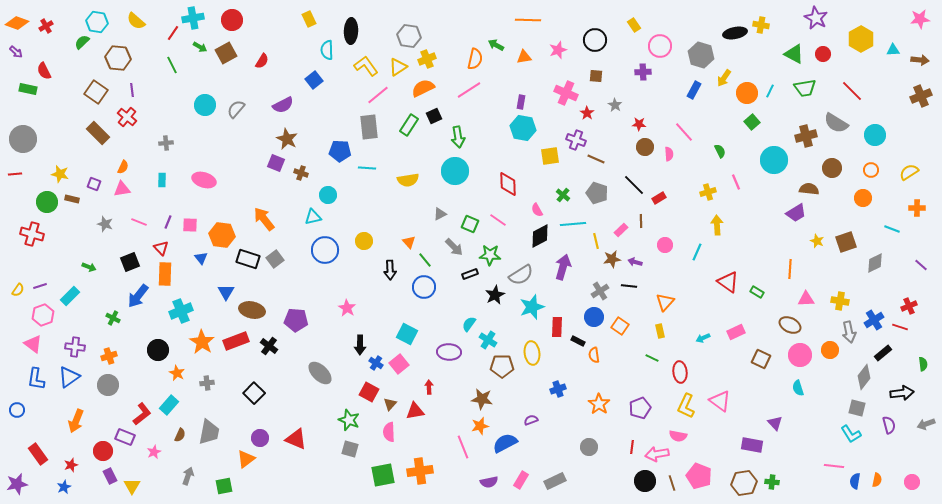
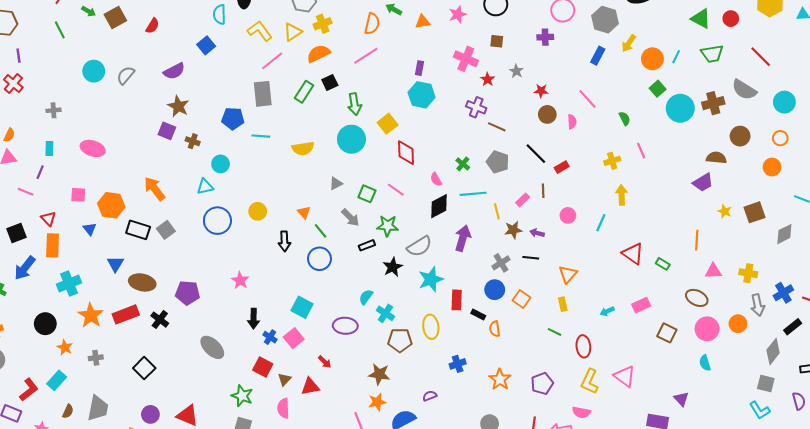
yellow square: (550, 156) -> (388, 124), moved, turned -30
cyan circle: (774, 160) -> (680, 108), moved
purple line: (168, 222) -> (40, 172), moved
red arrow: (429, 387) -> (325, 362), turned 136

